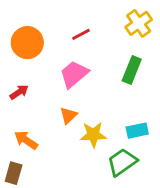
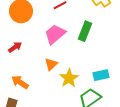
green rectangle: (132, 70) -> (85, 31), moved
yellow star: (93, 135) -> (69, 78), turned -30

